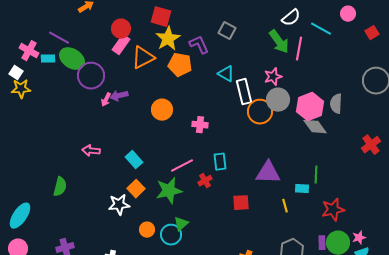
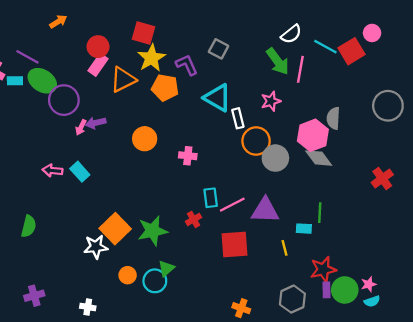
pink circle: (348, 14) -> (372, 33), moved
red square: (372, 33) -> (352, 51), moved, size x1.6
cyan triangle: (226, 74) -> (217, 98), size x1.5
white rectangle: (244, 92) -> (238, 118), size x0.7
gray circle: (278, 100) -> (275, 158), moved
gray semicircle: (336, 104) -> (333, 118), moved
pink arrow: (91, 151) -> (53, 171), moved
cyan rectangle: (134, 160) -> (80, 172), moved
pink line: (182, 166) -> (232, 205), moved
orange square: (136, 189) -> (115, 229), size x1.5
red square: (241, 203) -> (234, 244), size x1.5
red star: (333, 210) -> (323, 269), moved

